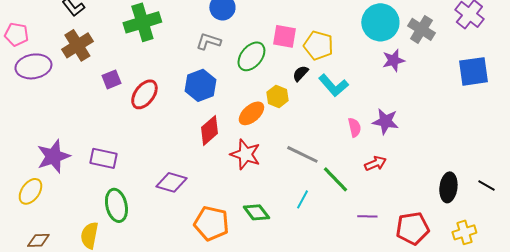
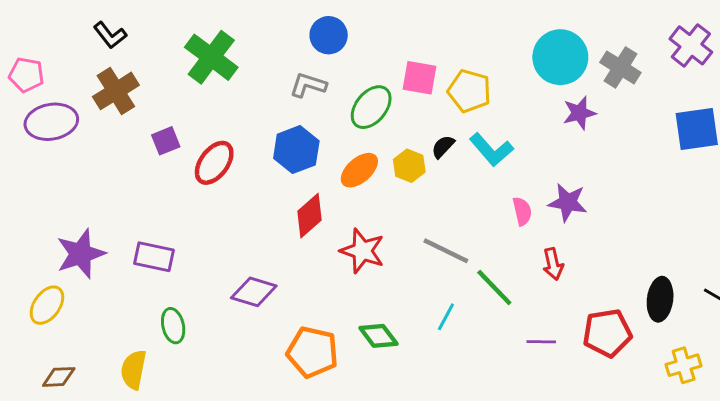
green cross: (142, 22) -> (211, 57), turned -36
black semicircle: (300, 73) -> (443, 147), moved
orange ellipse: (251, 113) -> (359, 170), moved
red arrow: (375, 163) -> (553, 264), turned 100
green ellipse: (116, 205) -> (173, 326), size x0.7
red pentagon: (412, 228) -> (607, 333), moved

